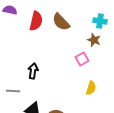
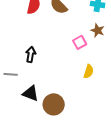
brown star: (94, 40) -> (98, 30), moved

